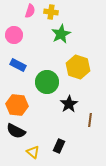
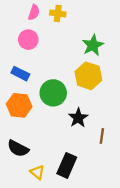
green star: (61, 34) -> (93, 45), moved
pink circle: (14, 35) -> (28, 40), moved
orange hexagon: (17, 105) -> (19, 105), moved
black rectangle: (59, 146) -> (67, 165), size x1.5

